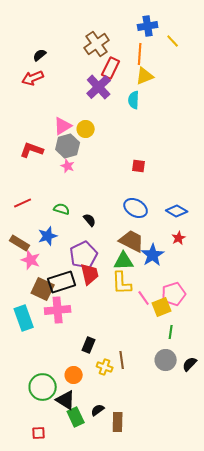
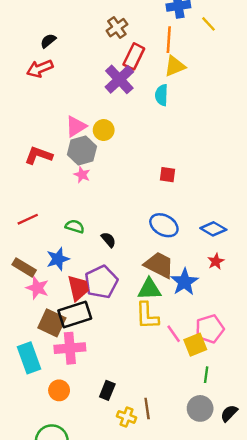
brown cross: (97, 44) -> (117, 28), size x0.7
red trapezoid: (90, 274) -> (78, 288), moved
orange circle: (74, 375) -> (59, 390), moved

